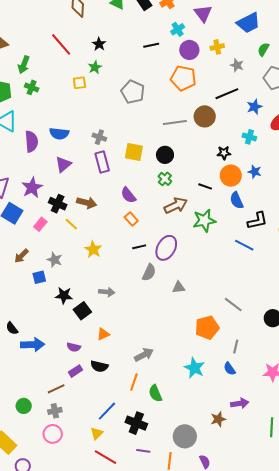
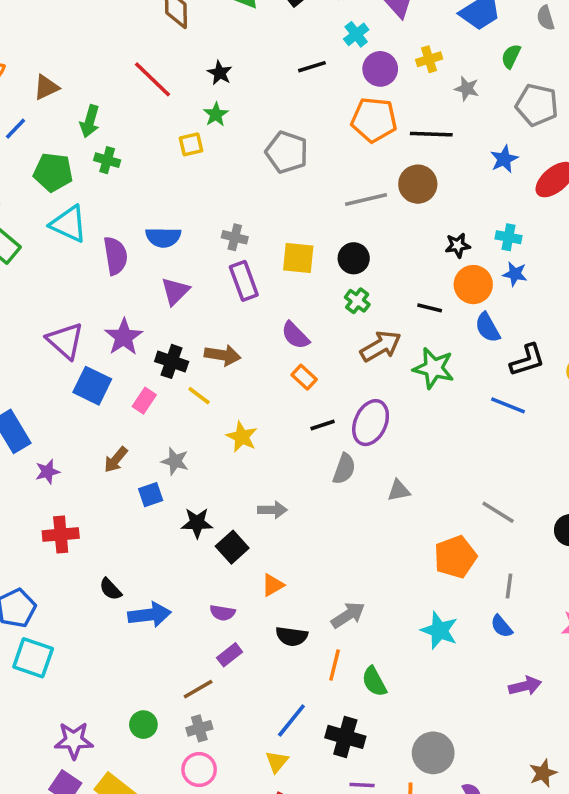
black line: (227, 94) -> (431, 134), moved, turned 30
cyan cross: (249, 137) -> (508, 237), moved
green star: (204, 221) -> (434, 368), turned 30
black semicircle: (99, 366) -> (292, 636), moved
brown star: (218, 419) -> (543, 773), moved

